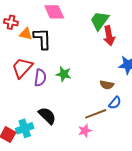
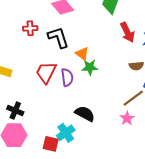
red cross: (11, 22) -> (30, 28), moved
orange triangle: (26, 34) -> (82, 54), moved, turned 40
red arrow: (109, 36) -> (127, 32), moved

